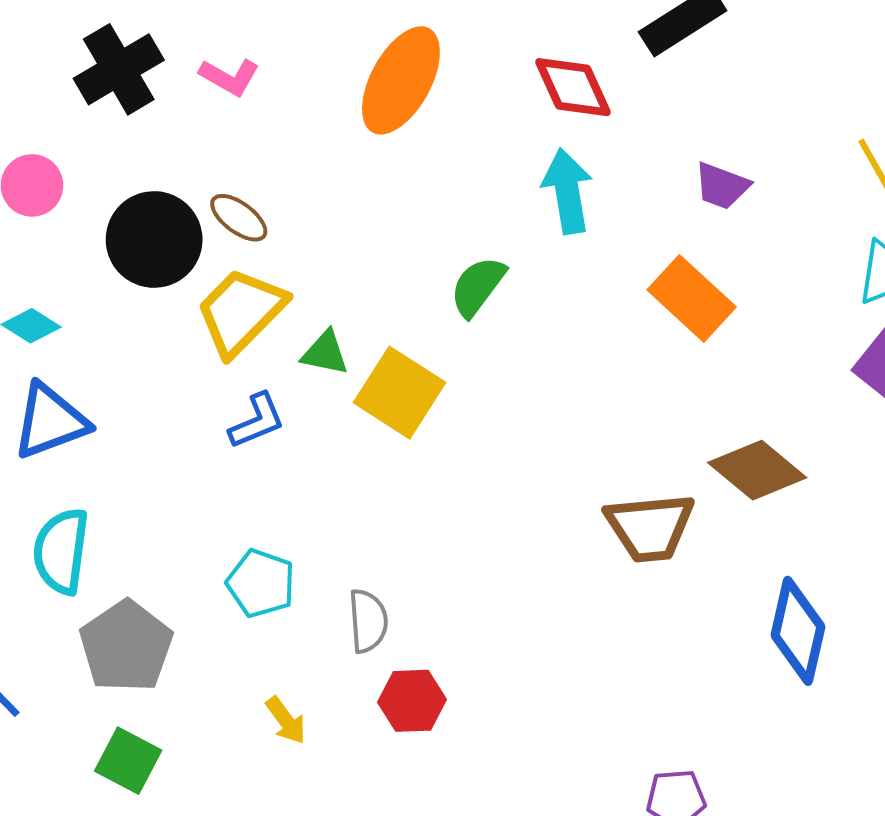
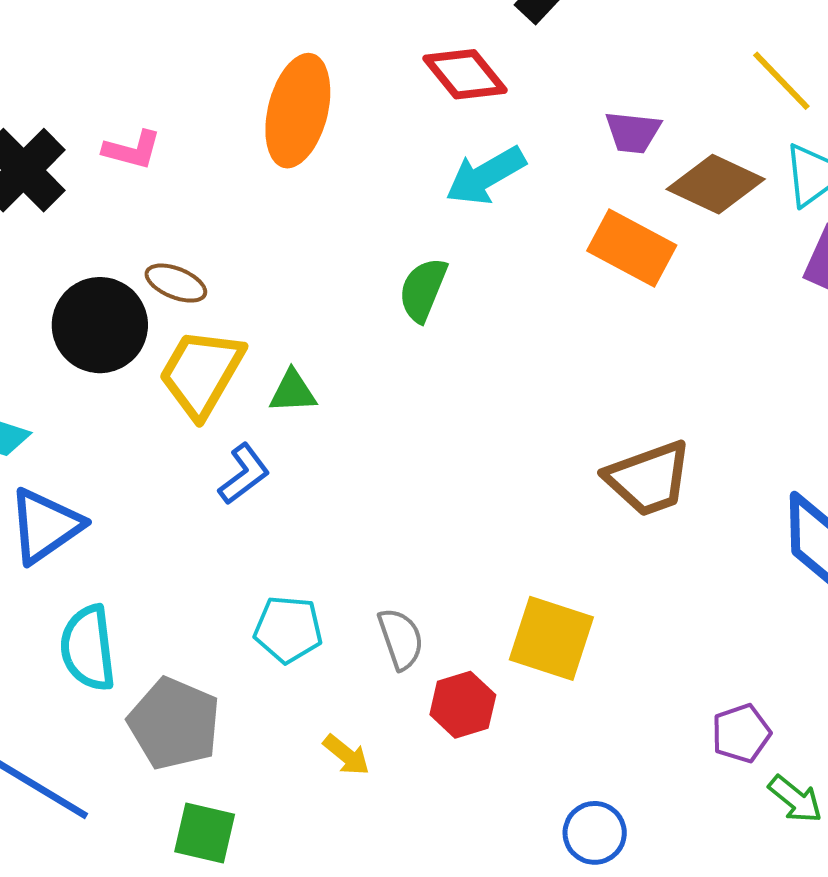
cyan arrow: (567, 191) -> (486, 176), turned -96
yellow square: (400, 393) -> (551, 638), moved
brown diamond: (757, 470) -> (716, 184), moved

